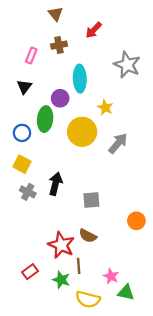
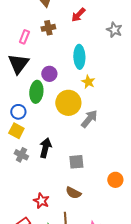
gray star: (127, 65) -> (114, 30), moved, size x0.7
cyan ellipse: (80, 79) -> (79, 57), moved
black triangle: (24, 87) -> (18, 64), size x1.6
blue circle: (22, 133) -> (18, 112), moved
gray arrow: (118, 143) -> (89, 119), moved
red star: (61, 245) -> (41, 201), moved, size x0.7

